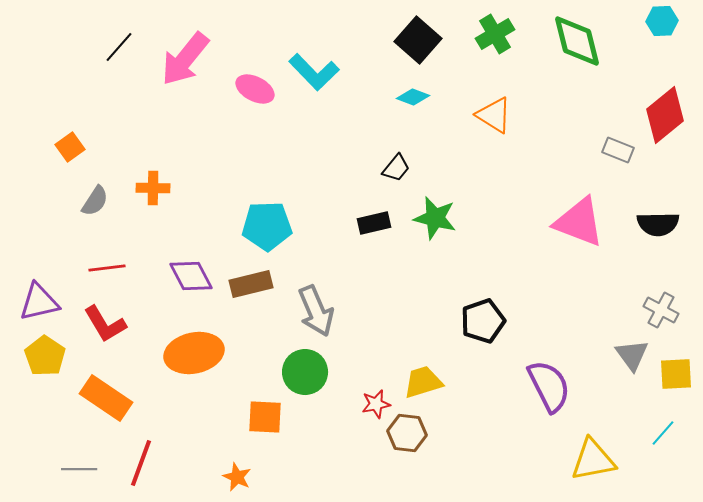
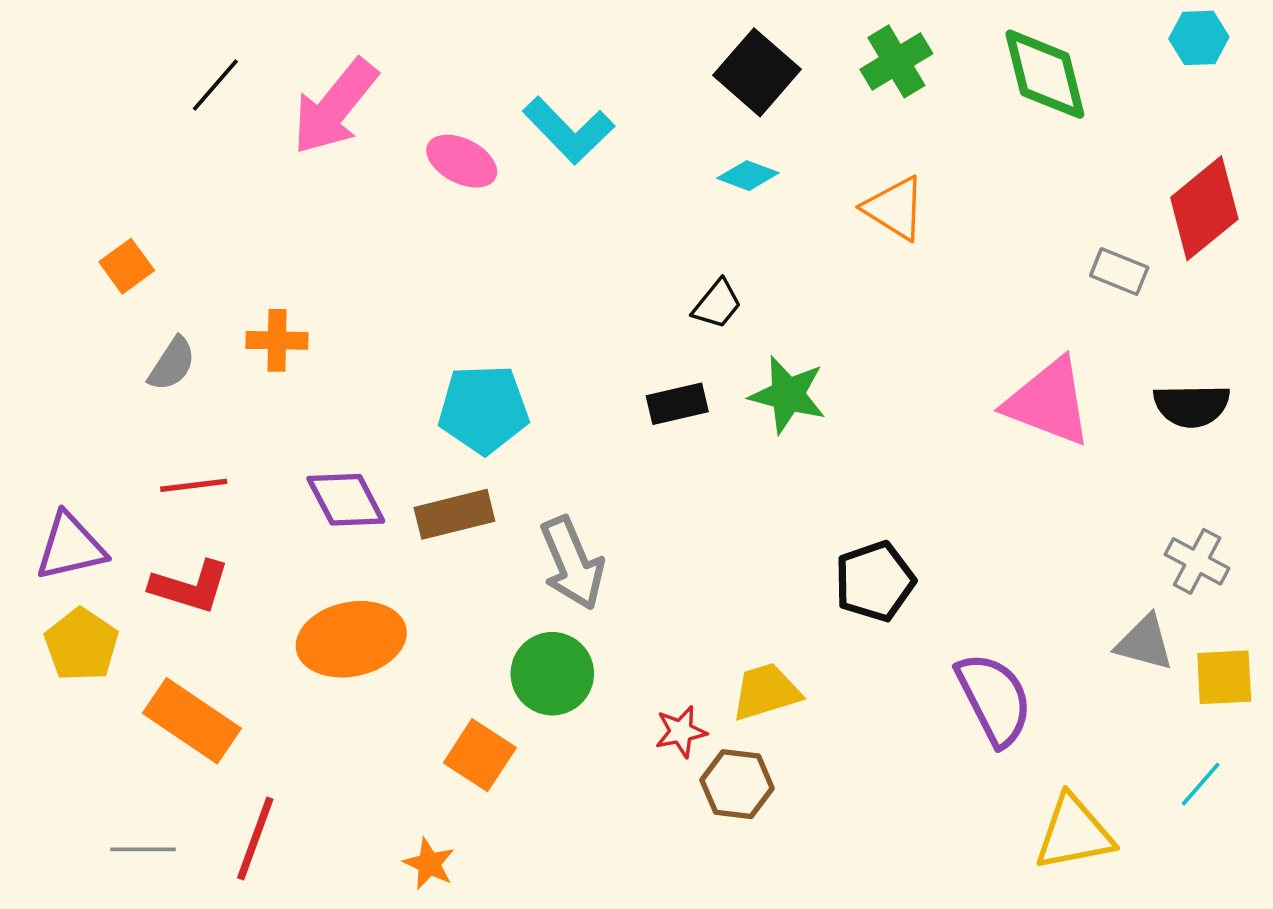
red L-shape: (105, 324) -> (190, 587), turned -42
gray triangle: (632, 355) -> (1145, 643), turned -39
orange square: (265, 417) -> (480, 755), turned 30

